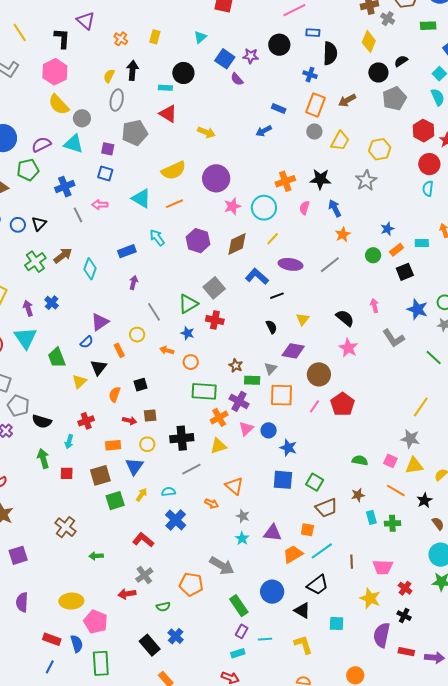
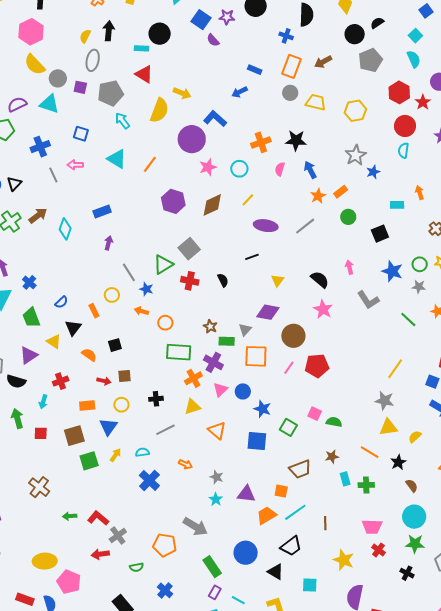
yellow trapezoid: (340, 141) -> (316, 102), turned -105
purple square: (108, 149) -> (80, 87), moved
yellow semicircle: (174, 170) -> (159, 110), moved, turned -45
gray star: (366, 180) -> (356, 155), moved
orange line: (174, 204) -> (150, 164), turned -30
cyan circle: (264, 208) -> (239, 169), size x0.7
blue star: (387, 229) -> (373, 172), moved
cyan arrow: (157, 238) -> (122, 121), moved
orange rectangle: (397, 250) -> (341, 192), moved
blue L-shape: (257, 276) -> (215, 119), moved
blue cross: (52, 303) -> (29, 282), moved
purple triangle: (100, 322) -> (29, 355), moved
black semicircle: (271, 327) -> (223, 280), moved
blue star: (187, 333) -> (146, 289), moved
yellow triangle: (79, 382) -> (54, 342), turned -42
orange semicircle: (115, 394) -> (89, 355), turned 105
red pentagon: (343, 404) -> (317, 366), turned 30
black cross: (182, 438) -> (156, 399), size x0.6
pink square: (390, 461) -> (315, 414), moved
green square: (315, 482) -> (288, 427), moved
orange triangle: (234, 486) -> (217, 431), moved
red L-shape: (143, 540) -> (98, 518), moved
pink trapezoid: (383, 567) -> (372, 527), moved
black cross: (404, 616) -> (407, 573), moved
blue cross: (176, 636) -> (165, 590), moved
cyan line: (265, 639) -> (238, 600), turned 32

